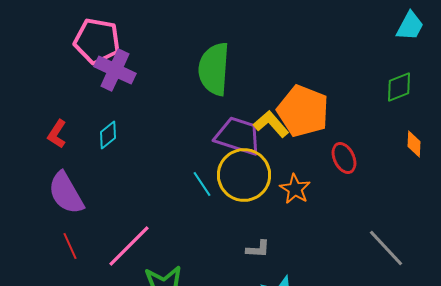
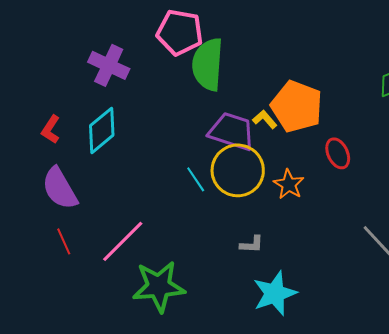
pink pentagon: (97, 41) -> (180, 32), moved
yellow L-shape: (271, 124) -> (265, 119), size x0.7
cyan diamond: (108, 135) -> (102, 130), size x1.6

